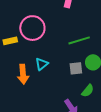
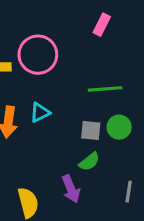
green semicircle: (88, 91) -> (89, 162), moved

